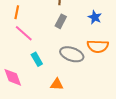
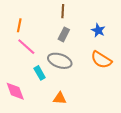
orange semicircle: (98, 46) -> (101, 60), turned 30
gray ellipse: (72, 54) -> (60, 61), moved

